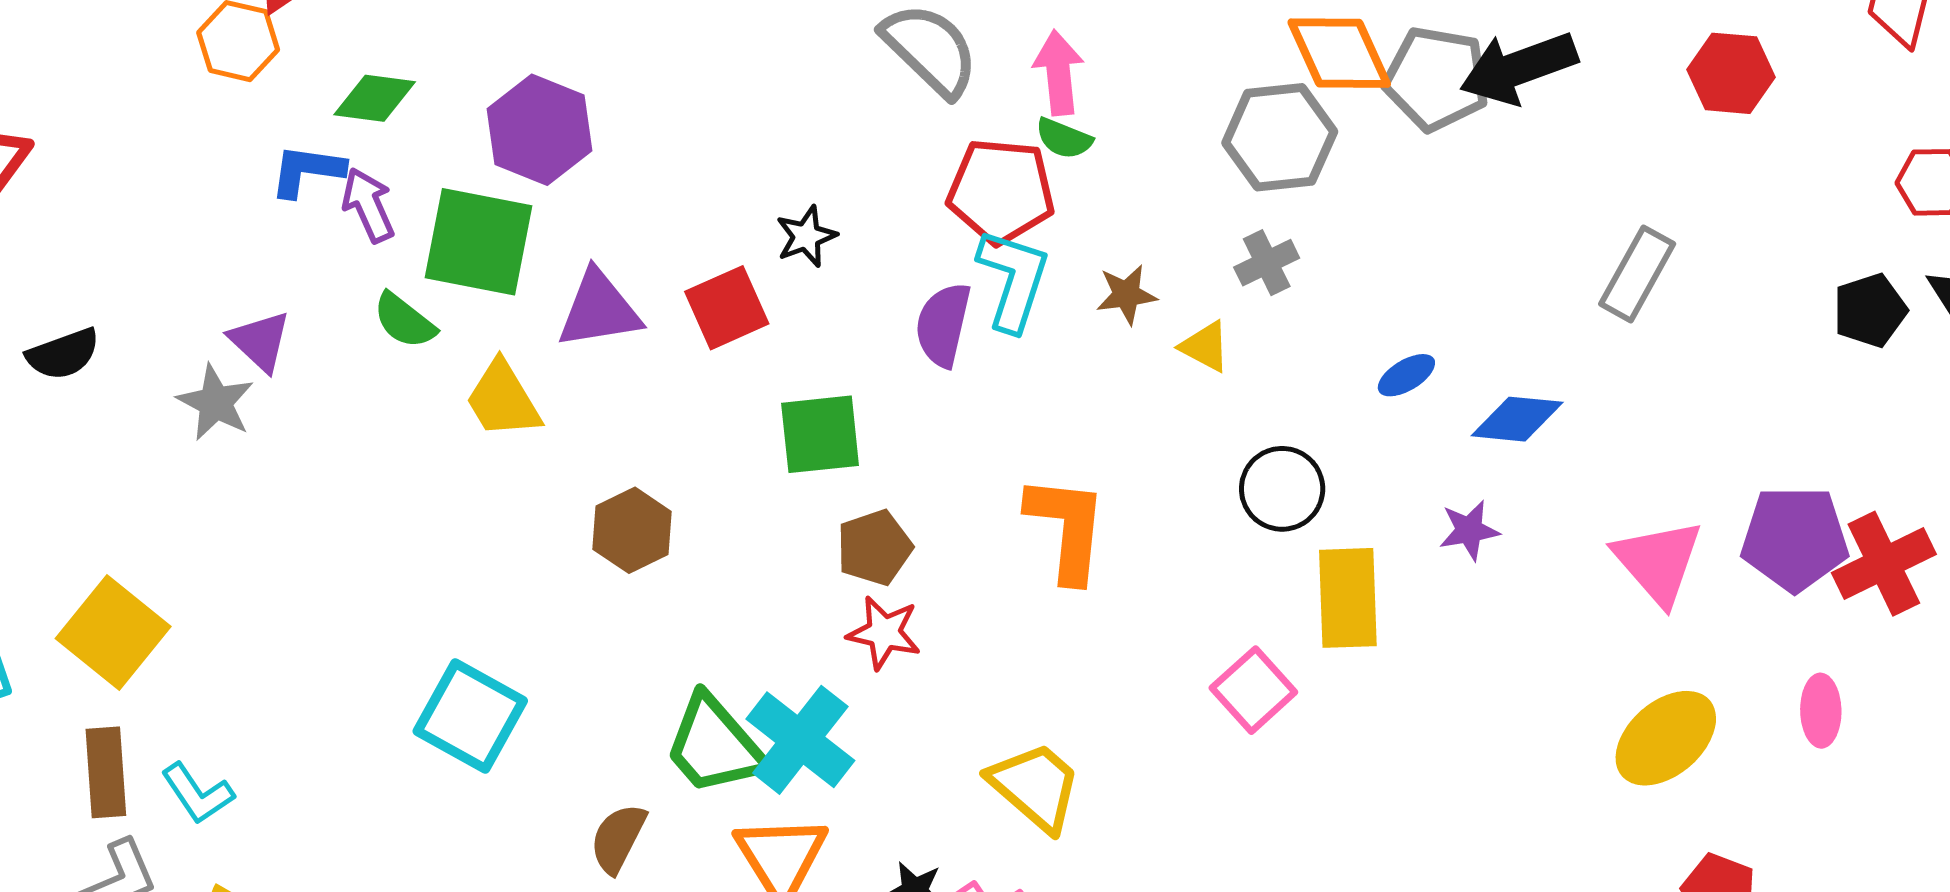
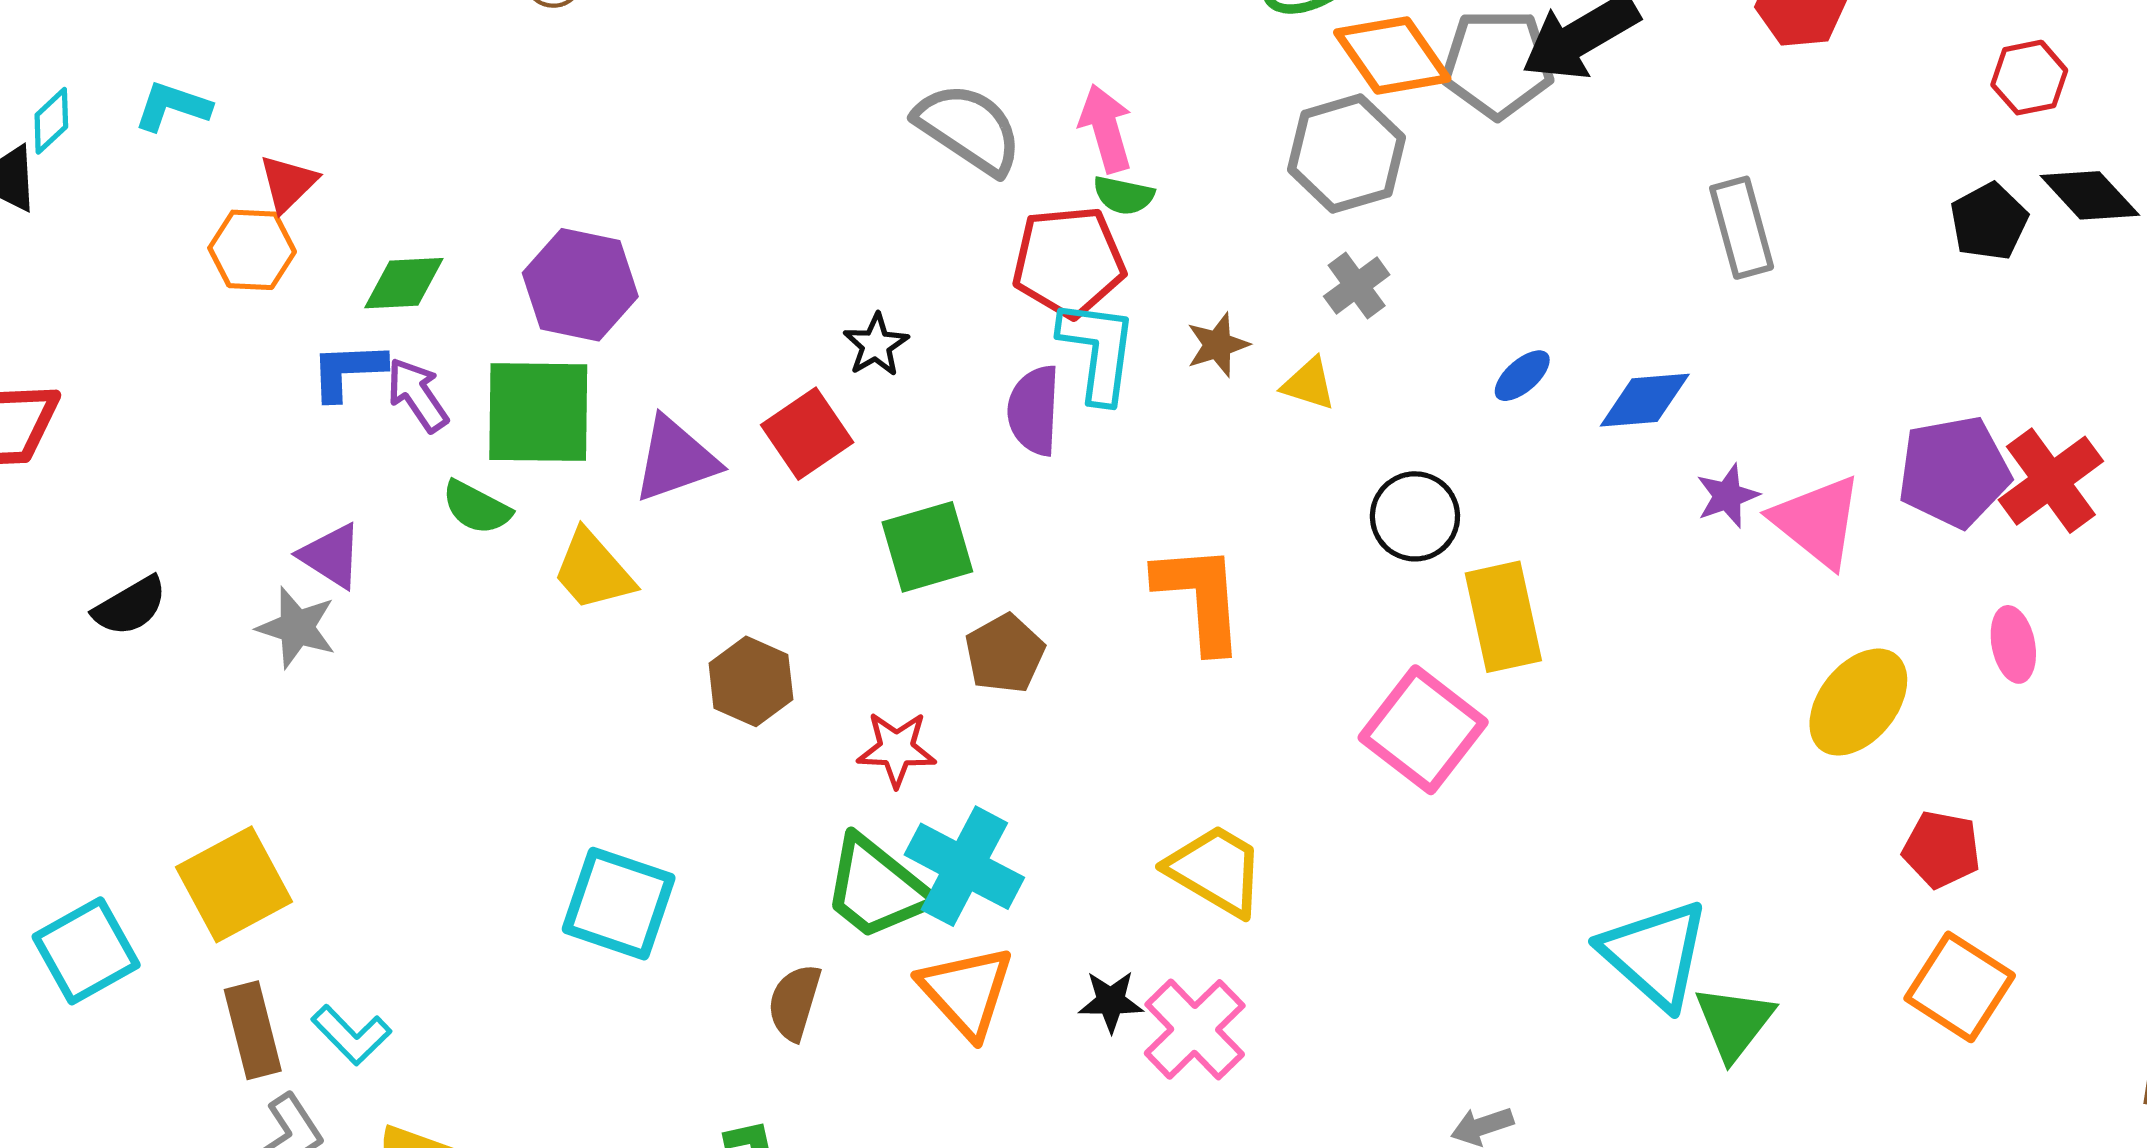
gray rectangle: (1637, 274) -> (1742, 228), turned -34
purple star: (1469, 530) -> (1727, 496), moved
yellow square: (113, 632) -> (234, 884), turned 33
red star: (884, 633) -> (897, 749), moved
pink square: (1253, 690) -> (1423, 730), size x1.4

